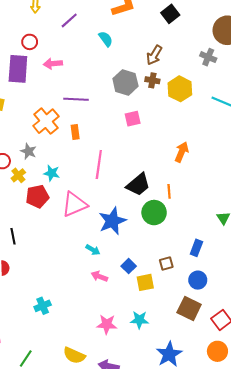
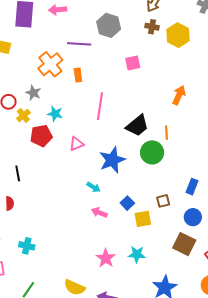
gray hexagon: (125, 82) -> (109, 25), moved
pink triangle: (74, 204) -> (76, 144), size x0.6
cyan cross: (43, 306) -> (27, 246), moved, turned 35
pink star: (107, 324) -> (106, 258), turned 30

